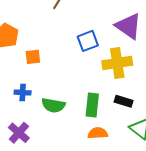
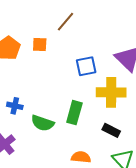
orange square: (33, 57) -> (40, 45), moved
green rectangle: (92, 105) -> (74, 113), moved

